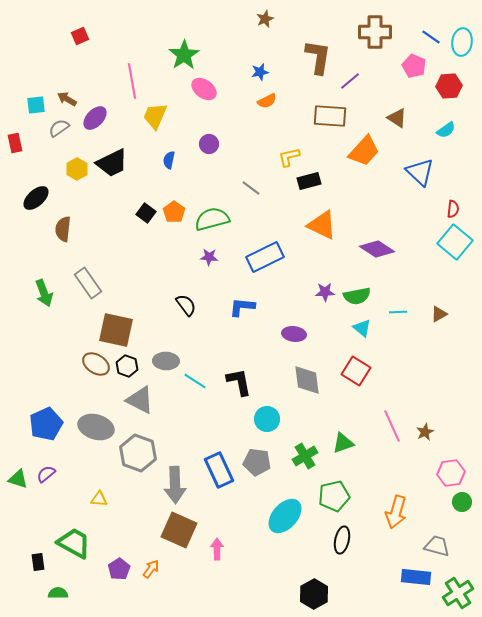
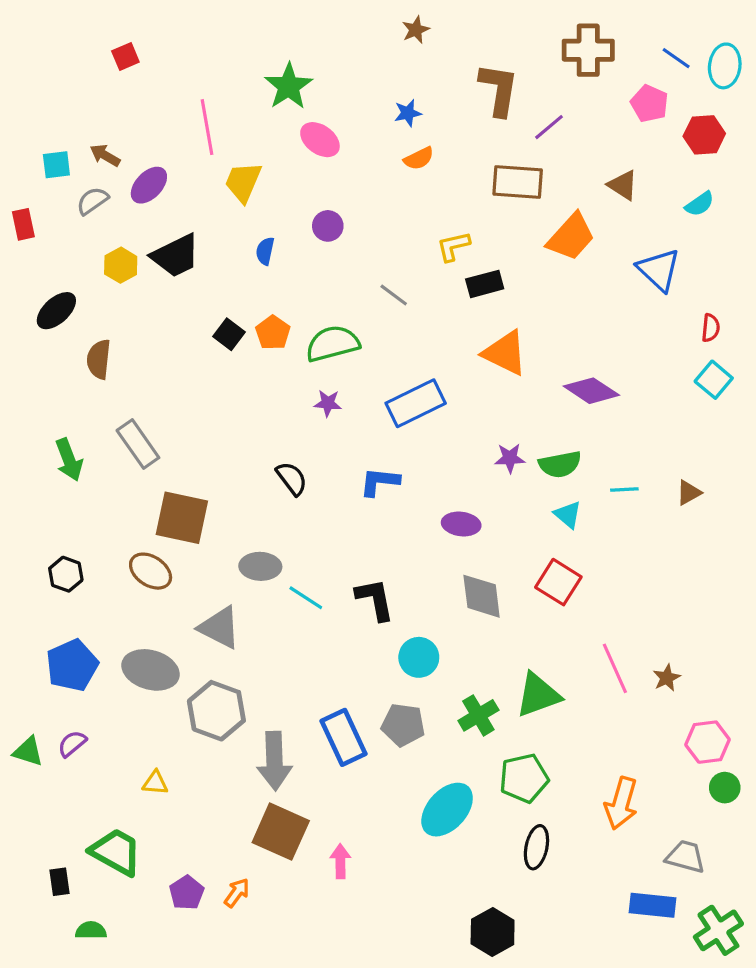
cyan square: (455, 242) -> (714, 380), size x0.7
black hexagon: (127, 366) -> (66, 574), moved
green triangle: (343, 443) -> (538, 695), size x1.4

